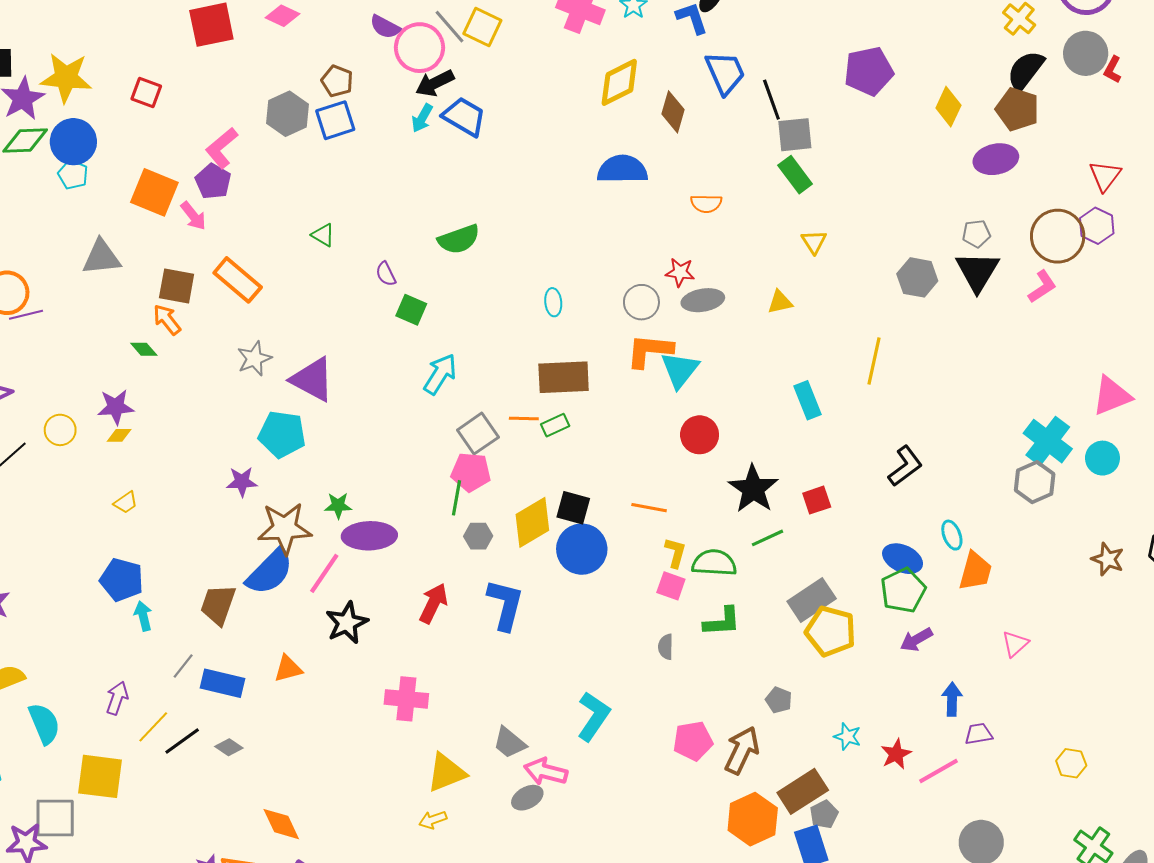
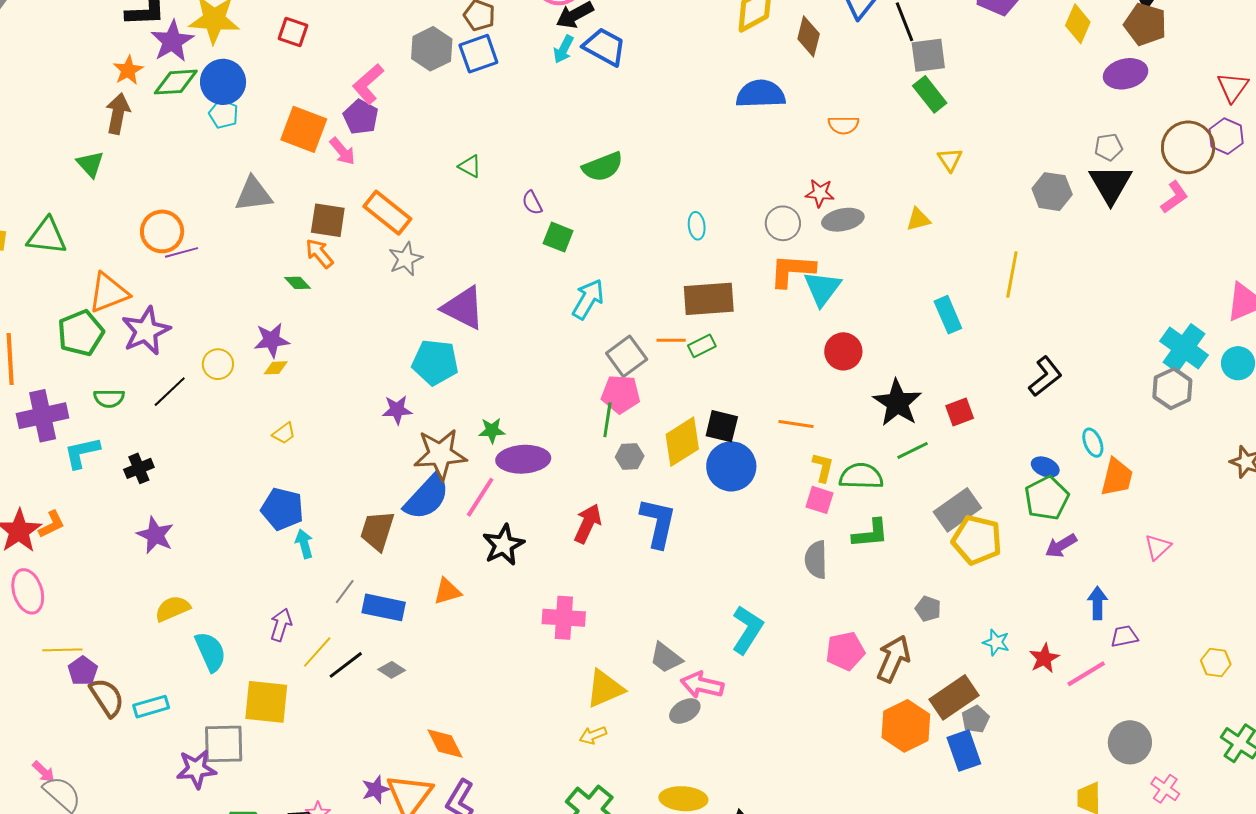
gray star: (254, 359) -> (406, 259), moved
blue ellipse: (903, 559) -> (1045, 467), size x0.7
gray semicircle: (666, 647) -> (816, 560), size x1.5

